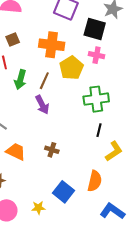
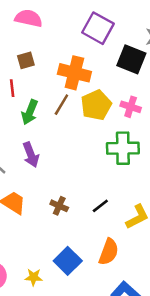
pink cross: (97, 55) -> (131, 107), moved
brown line: (44, 81) -> (61, 105), moved
purple arrow: (42, 105) -> (31, 155), moved
black line: (99, 130) -> (100, 206), moved, turned 32

